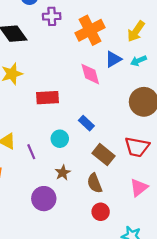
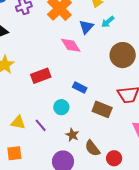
brown semicircle: (95, 183) -> (92, 148), moved

